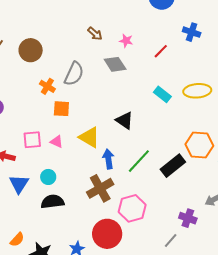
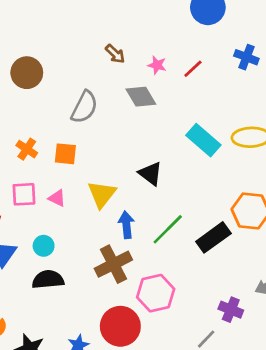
red line: (161, 51) -> (193, 69), moved
orange cross: (47, 86) -> (27, 149), moved
cyan rectangle: (162, 94) -> (203, 140), size x1.4
yellow triangle: (89, 137) -> (102, 194), turned 35

